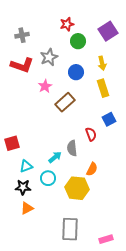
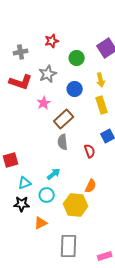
red star: (67, 24) -> (52, 41), moved
gray semicircle: (72, 148) -> (63, 142), moved
orange triangle: (27, 208) -> (41, 223), moved

